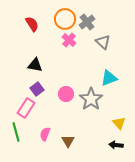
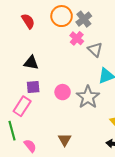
pink cross: (69, 40) -> (77, 38), moved
gray triangle: (103, 42) -> (95, 50), moved
purple square: (37, 89) -> (33, 87), turned 32
pink semicircle: (45, 134) -> (30, 146), moved, turned 120

